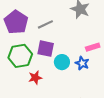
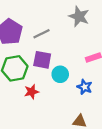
blue star: (82, 63) -> (85, 87), moved

